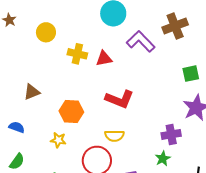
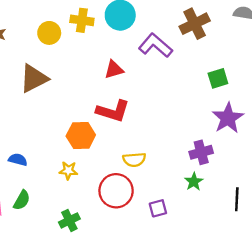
yellow circle: (46, 32) -> (49, 33), moved
yellow cross: (77, 54) -> (82, 20), moved
brown triangle: (32, 92) -> (34, 78), moved, size x1.5
red L-shape: (120, 99) -> (113, 111), moved

